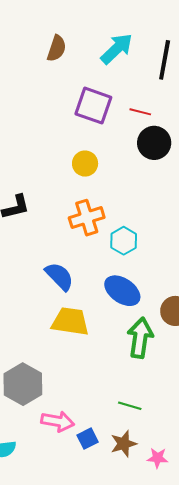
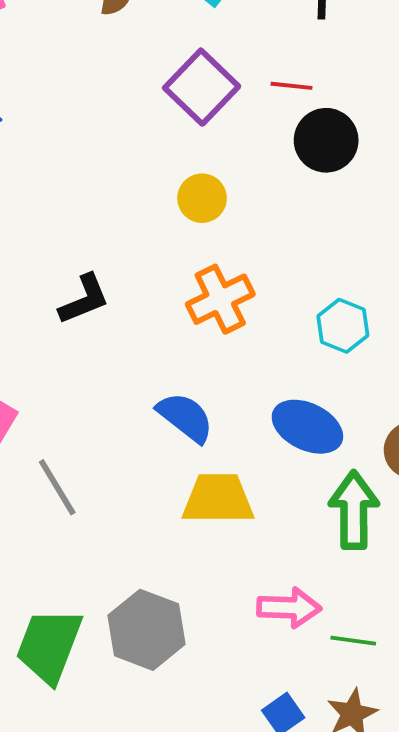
purple square: (93, 106) -> (202, 87), turned 33
cyan hexagon: (124, 241) -> (343, 326), moved
pink arrow: (58, 421) -> (289, 608), moved

